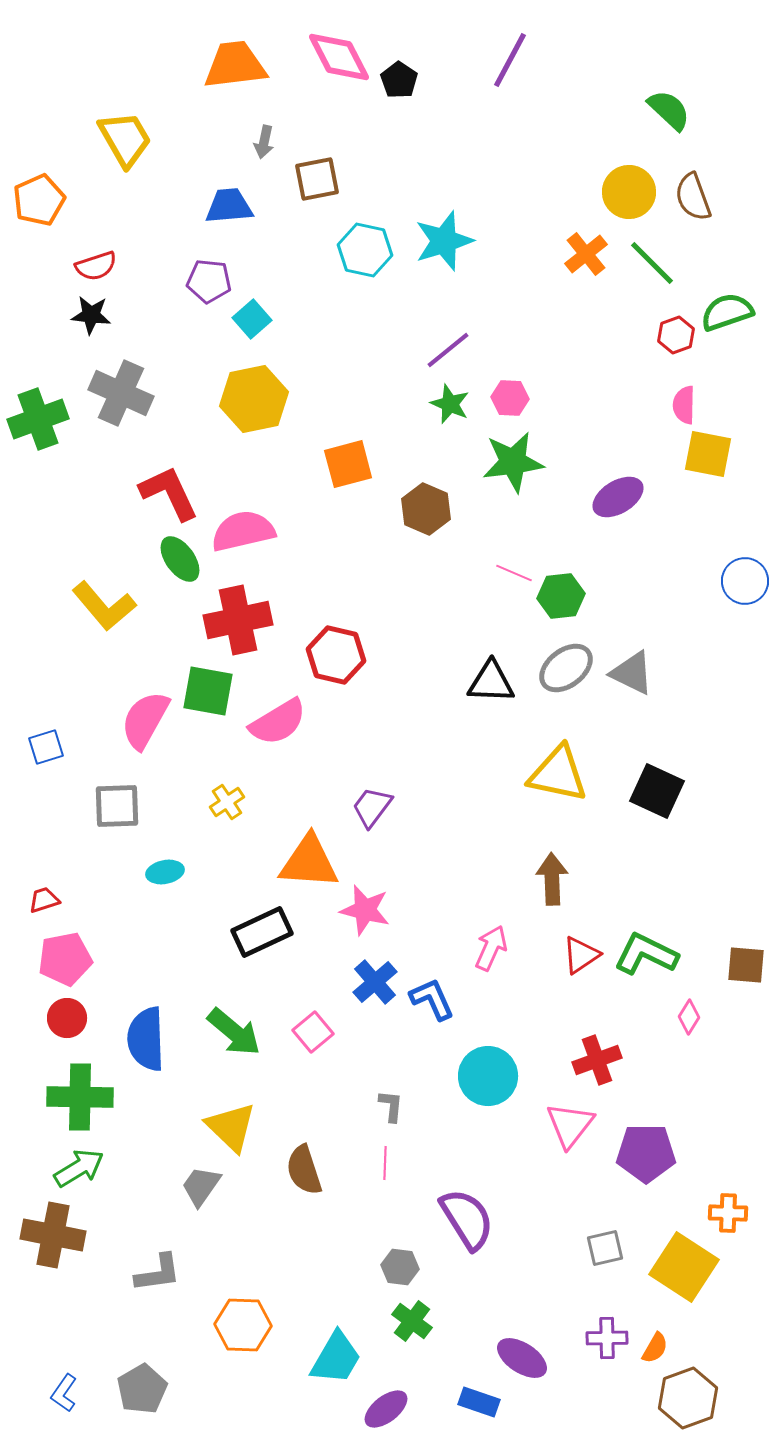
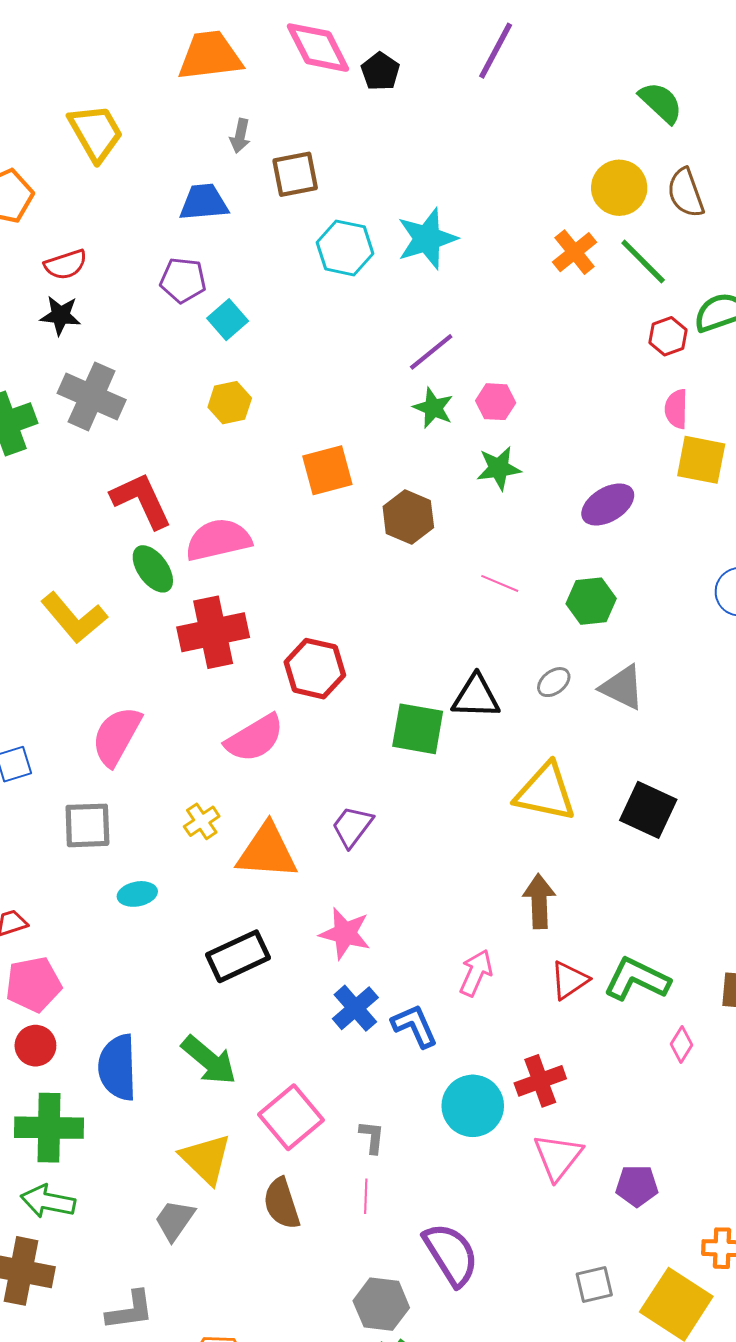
yellow hexagon: (254, 399) -> (230, 403), size x0.6
green star: (513, 462) -> (499, 468), size x0.7
green hexagon: (561, 596) -> (591, 601), moved
gray ellipse: (566, 668) -> (554, 682), size x0.6
green square: (208, 691) -> (418, 729), moved
orange triangle: (309, 862) -> (267, 851), moved
pink square: (313, 1032) -> (291, 1117), moved, size x1.5
red cross: (597, 1060) -> (540, 1081), moved
purple pentagon: (646, 1153) -> (637, 1186), size x0.7
green arrow: (79, 1168) -> (48, 1201), turned -138
gray hexagon: (400, 1267) -> (381, 1304), size x1.4

